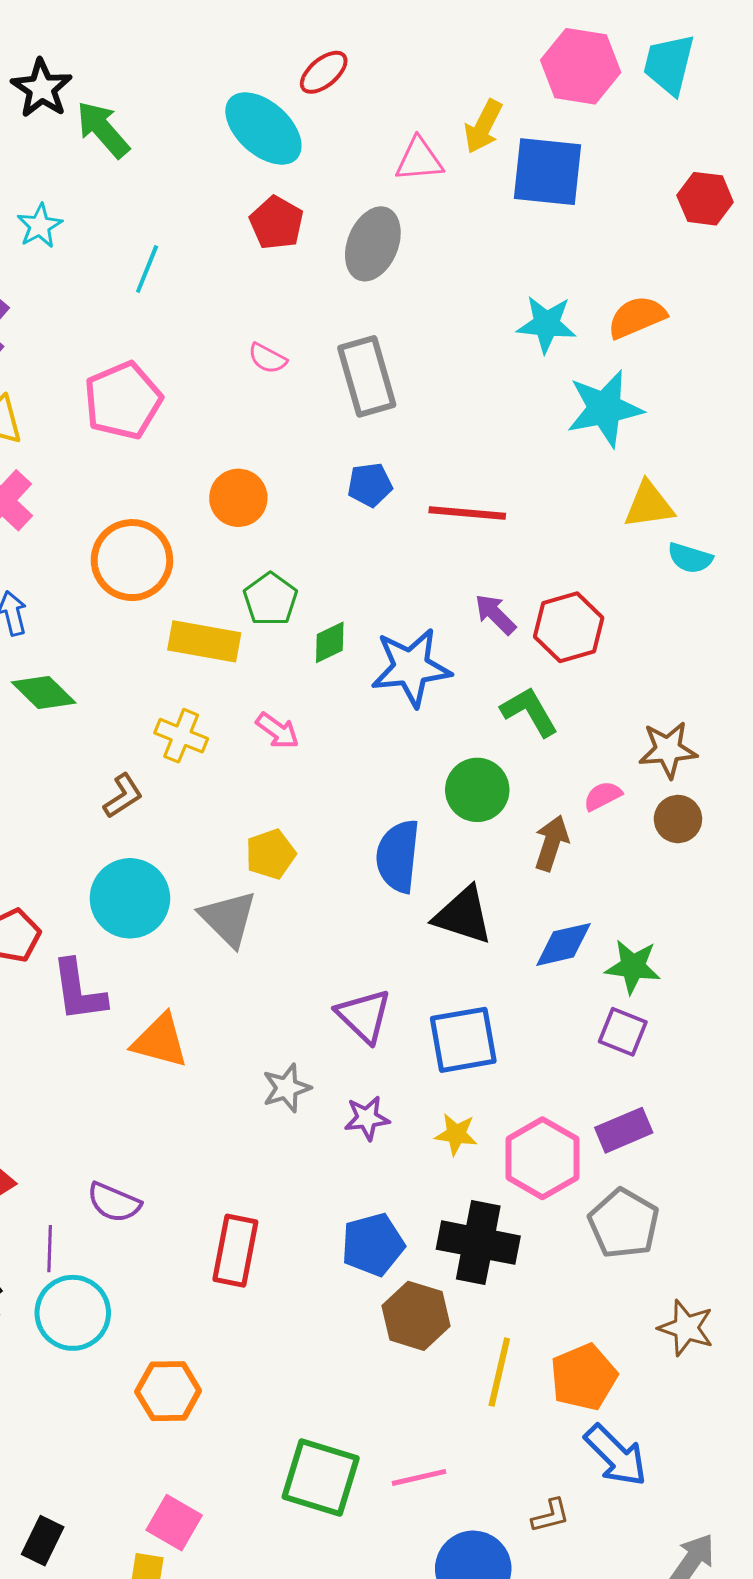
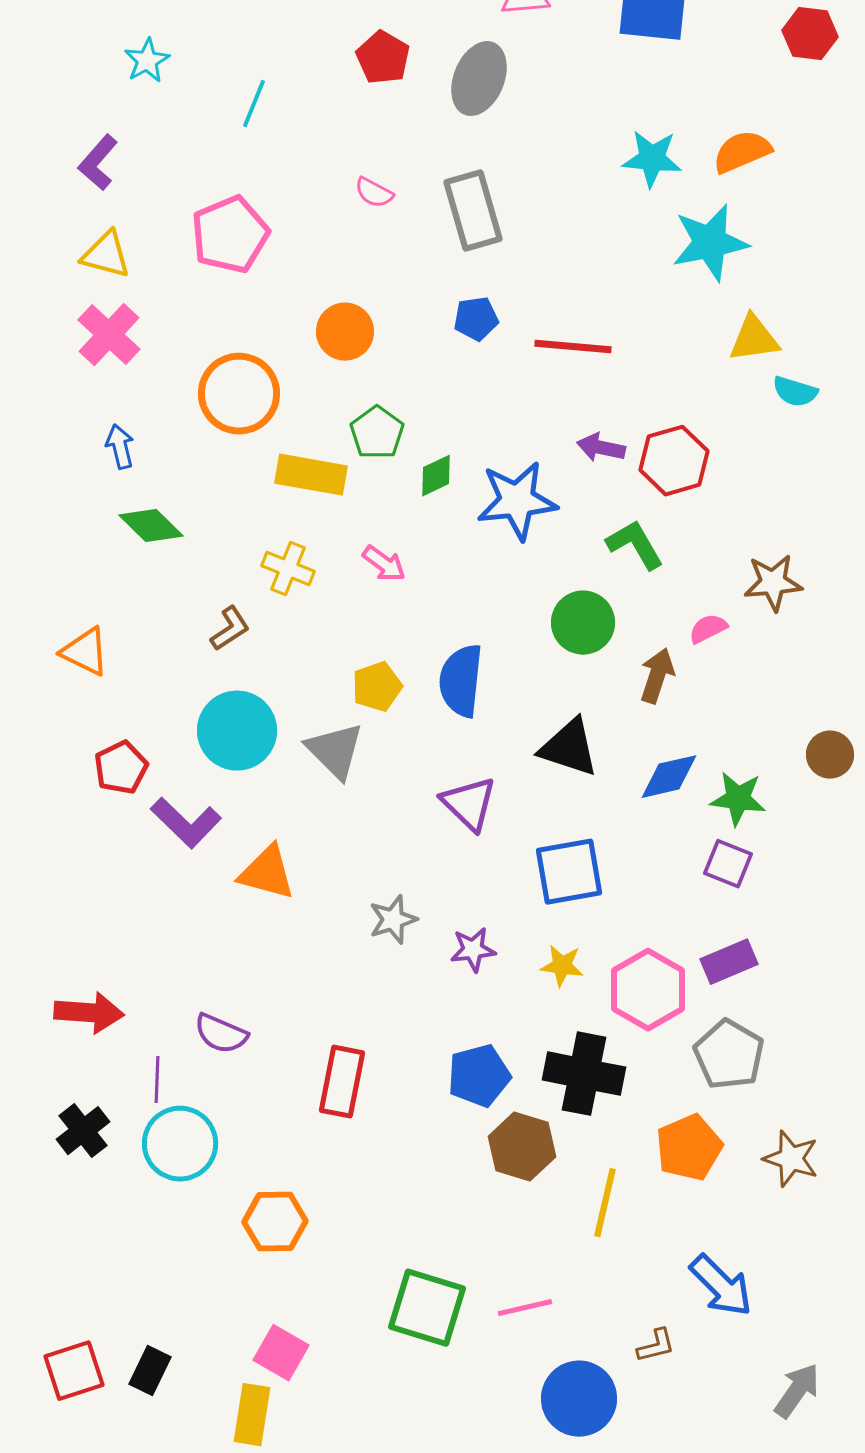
purple arrow: (495, 614) -> (601, 448), turned -33
brown circle: (678, 819) -> (830, 755), moved
blue semicircle: (398, 856) -> (461, 681), moved
purple L-shape: (79, 991) -> (186, 823), turned -38
purple triangle: (364, 1016) -> (469, 804), moved
orange pentagon: (584, 1377) -> (689, 1148), moved

